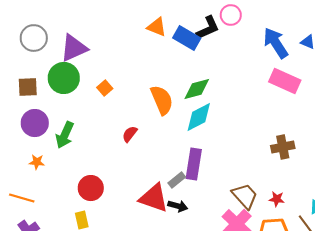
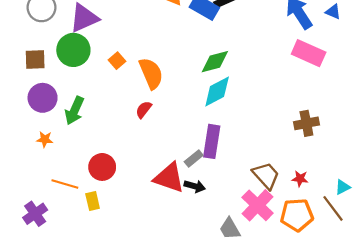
orange semicircle: (162, 100) -> (151, 73), moved
orange line: (22, 198) -> (65, 184), moved

